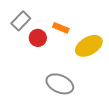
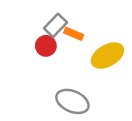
gray rectangle: (21, 21) -> (56, 25), moved

